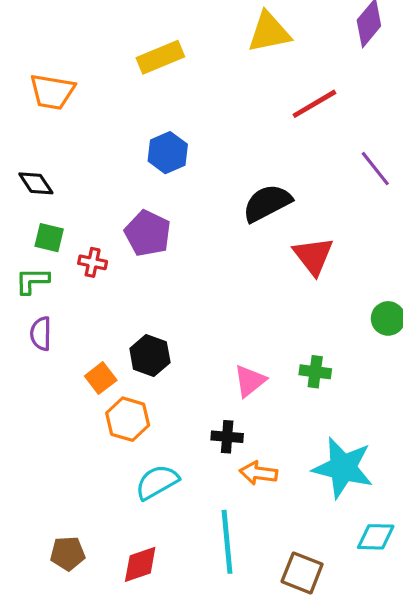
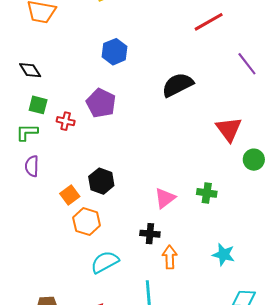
red triangle: (313, 256) -> (229, 129), moved
cyan star: (343, 468) -> (224, 254), size x0.6
orange arrow: (258, 473) -> (170, 257), turned 80

